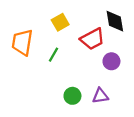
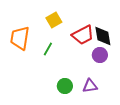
black diamond: (115, 21) -> (103, 36), moved

